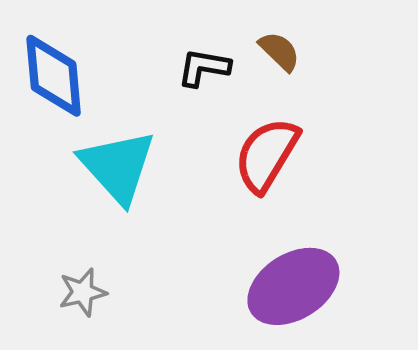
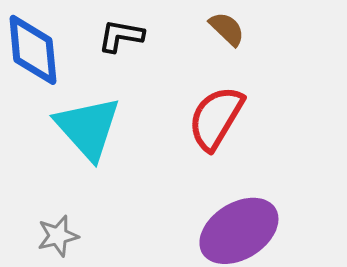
black L-shape: (204, 68) -> (121, 36), moved

